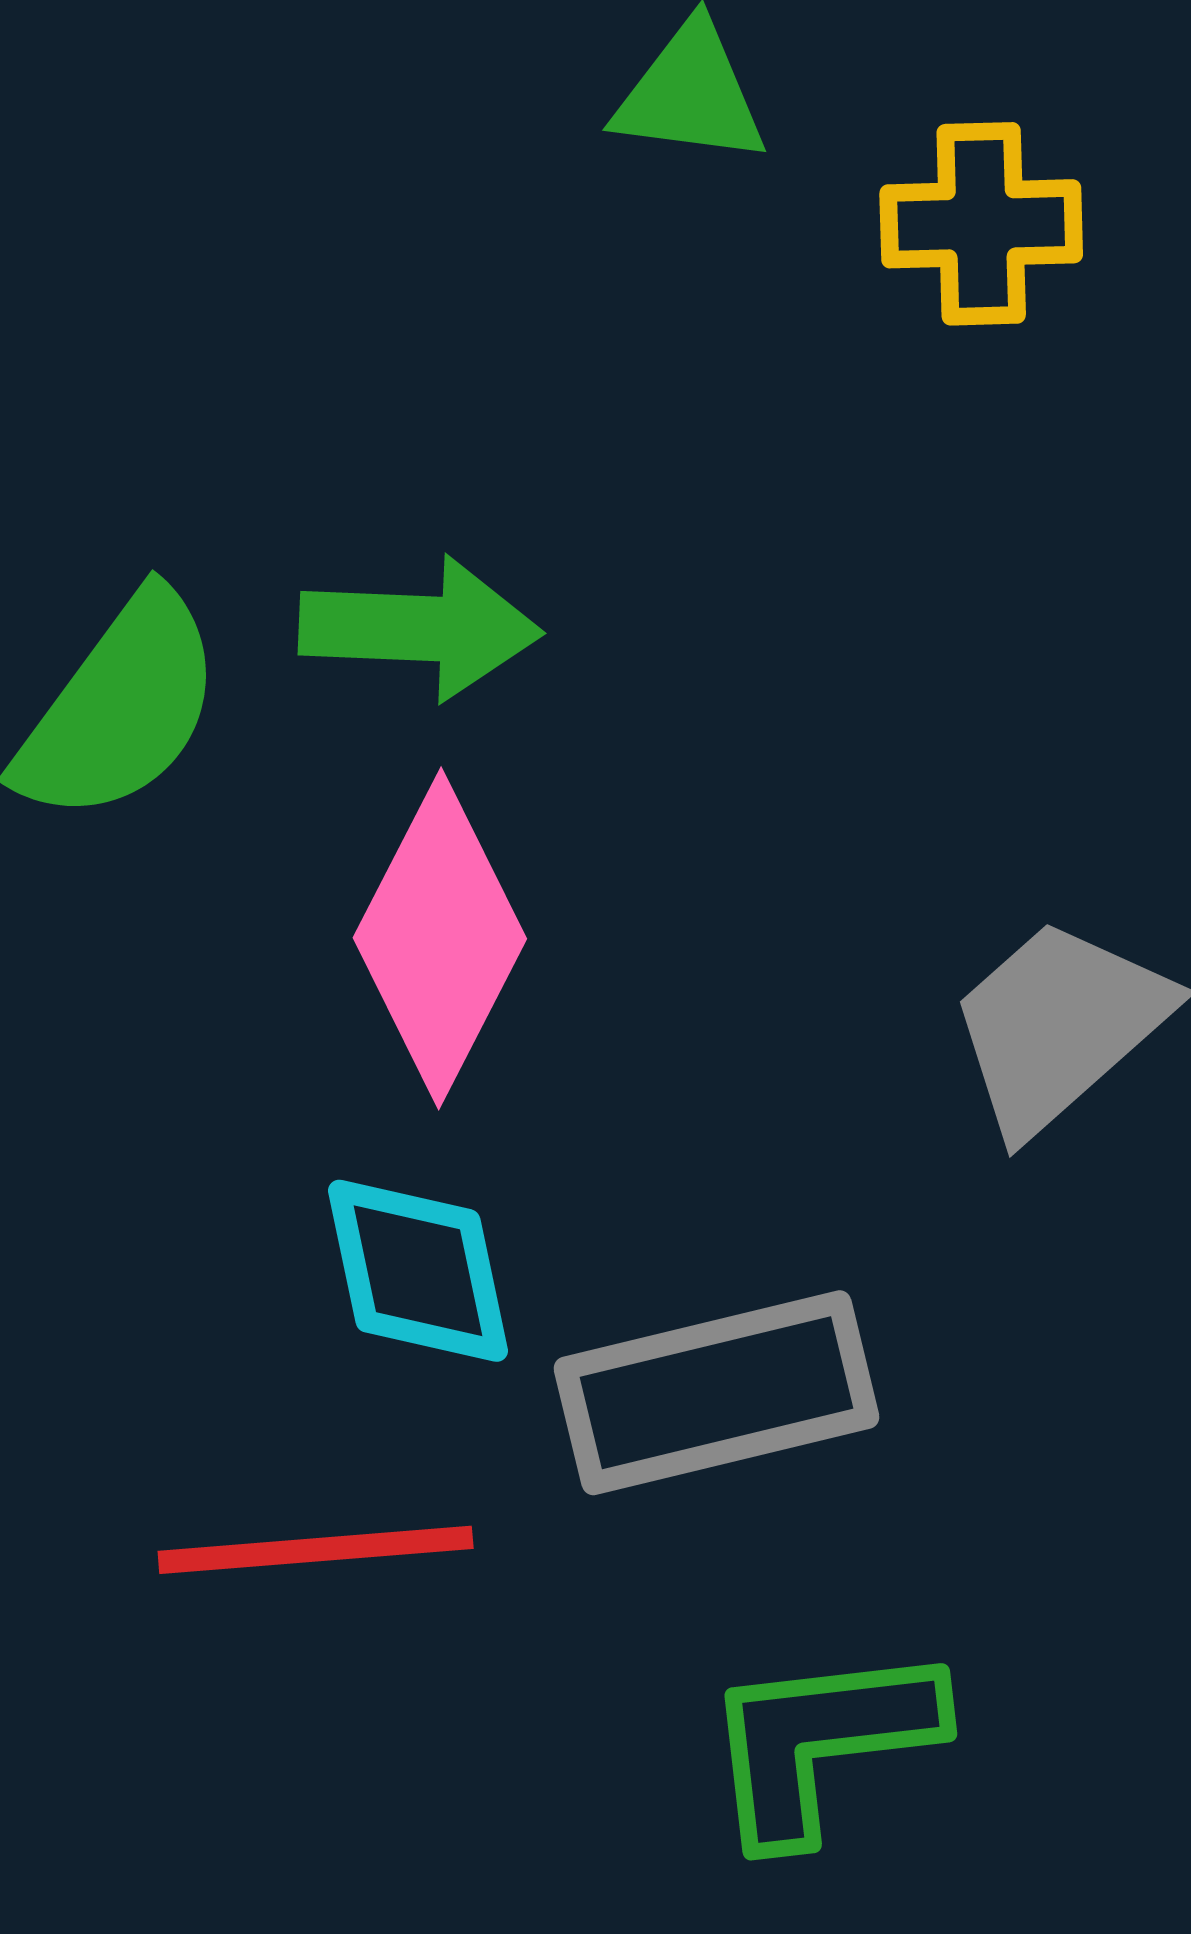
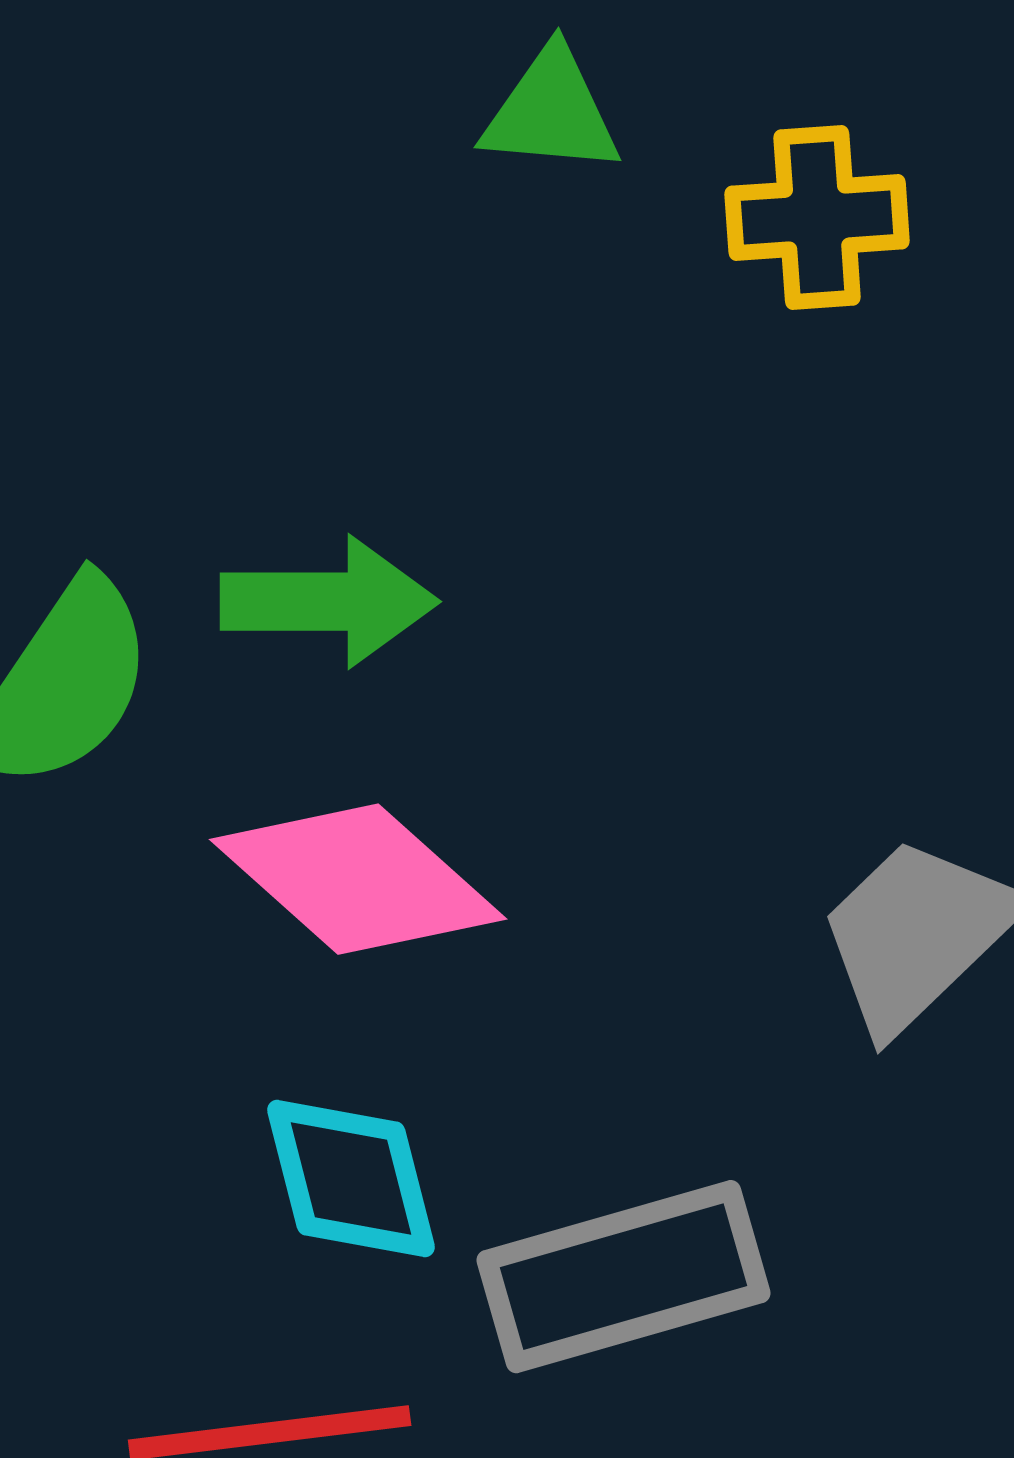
pink diamond: (440, 938) -> (358, 879), turned -73

